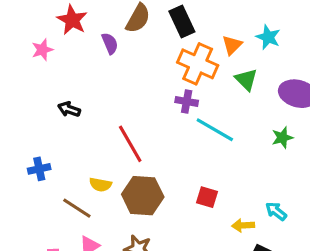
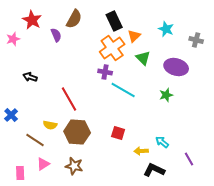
black rectangle: (182, 21) -> (114, 21), moved
cyan star: (268, 37) -> (166, 29), moved
orange cross: (198, 64) -> (112, 48), turned 30
blue cross: (39, 169) -> (11, 115), turned -32

